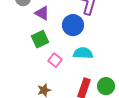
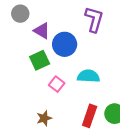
blue circle: (73, 25) -> (65, 44), moved

